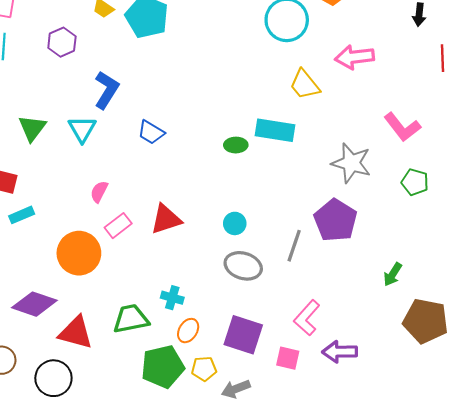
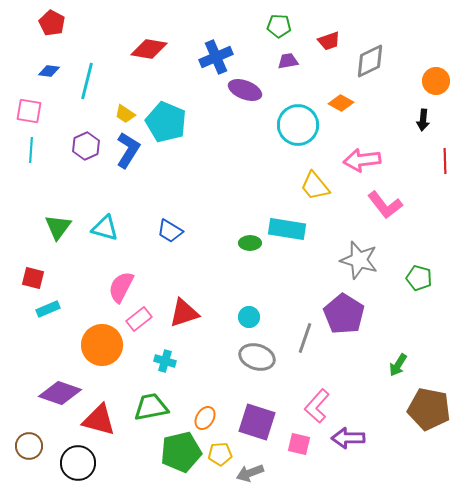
blue L-shape: (106, 90) -> (128, 150), moved
pink L-shape: (402, 127) -> (385, 205), moved
cyan triangle: (82, 129) -> (105, 228), turned -44
pink semicircle: (99, 192) -> (121, 287), size x1.5
cyan cross: (172, 298) -> (165, 361), moved

